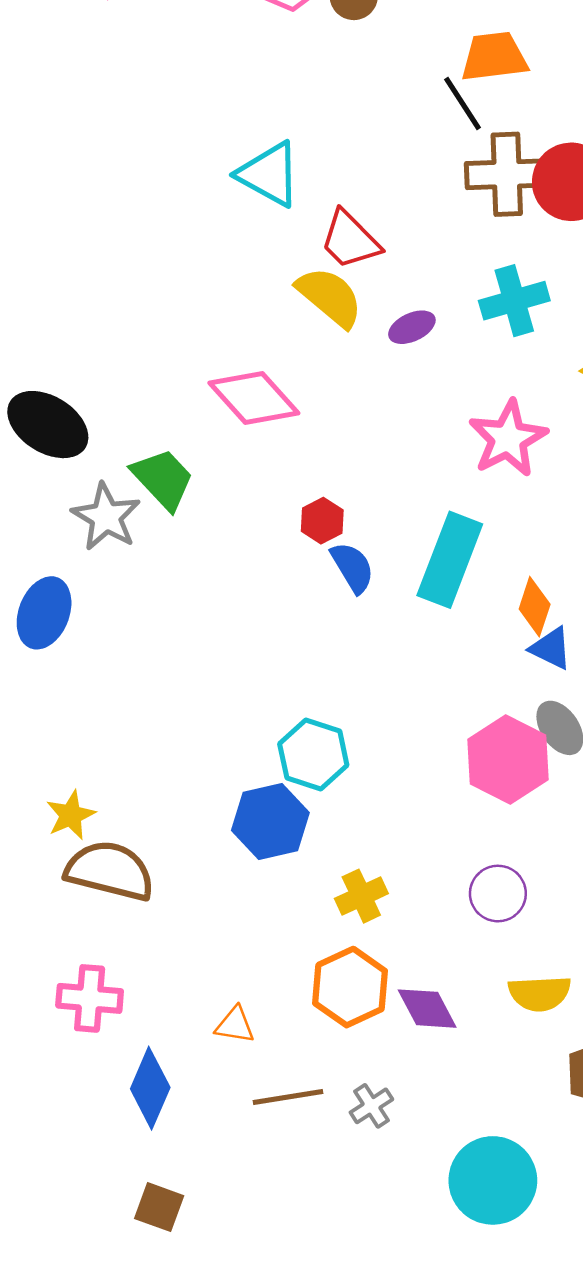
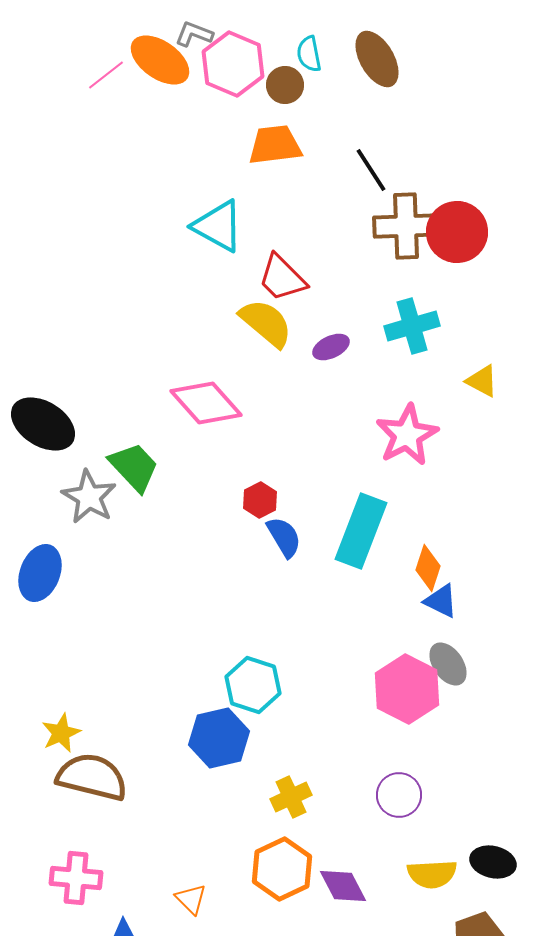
orange trapezoid: (494, 57) -> (275, 145), moved
orange triangle: (235, 1025) -> (191, 899), turned 36

